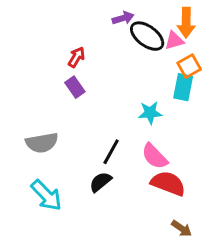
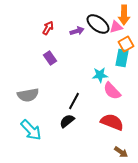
purple arrow: (123, 18) -> (77, 31), moved
red arrow: (76, 57) -> (48, 28), moved
pink semicircle: (155, 156) -> (112, 91), moved

